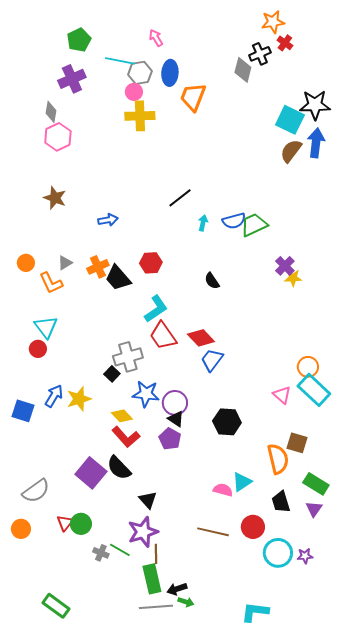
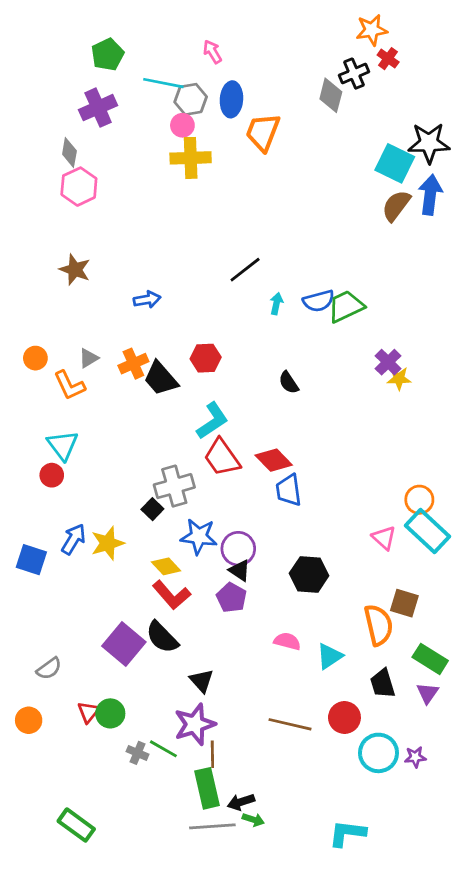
blue trapezoid: (212, 360) -> (289, 490), turned -45
pink semicircle: (223, 490) -> (287, 641), moved
gray semicircle: (36, 491) -> (49, 669), size x0.7

